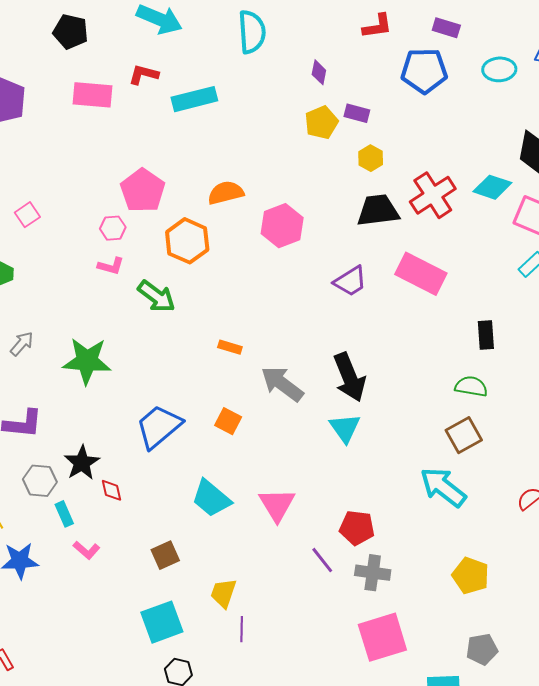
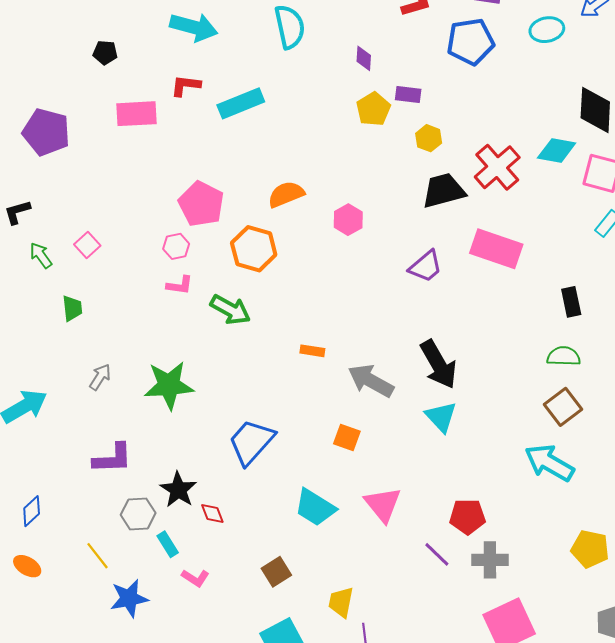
black pentagon: (71, 32) -> (105, 53), size x0.7
pink hexagon: (282, 226) -> (348, 220), size x0.7
orange square: (228, 421) -> (347, 438), moved

